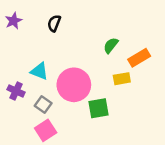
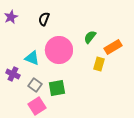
yellow rectangle: (122, 79) -> (99, 64), turned -64
pink circle: (74, 85) -> (59, 50), moved
green square: (98, 108) -> (57, 88), moved

